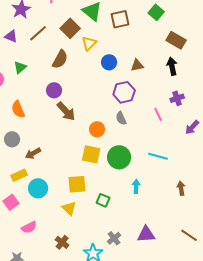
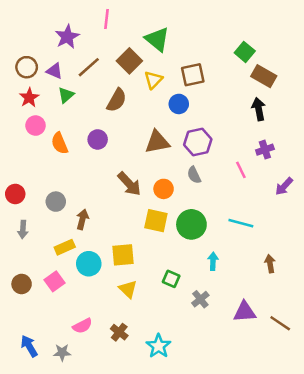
green square: (156, 12) -> (245, 52), moved
brown square: (120, 19) -> (193, 75), moved
brown triangle: (137, 65) -> (157, 142), moved, size x1.5
green triangle: (20, 67) -> (66, 95), moved
purple circle: (54, 90) -> (98, 139), moved
orange semicircle: (18, 109) -> (60, 143), moved
brown arrow: (66, 111) -> (129, 184), moved
brown arrow: (33, 153) -> (82, 219), turned 133
yellow square: (77, 184) -> (123, 255), moved
pink semicircle: (29, 227) -> (82, 326), moved
purple triangle: (146, 234) -> (245, 312), moved
gray cross: (114, 238) -> (200, 299), moved

